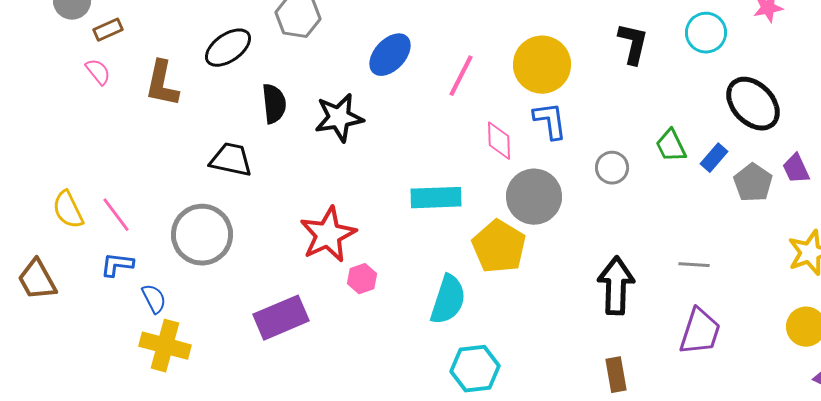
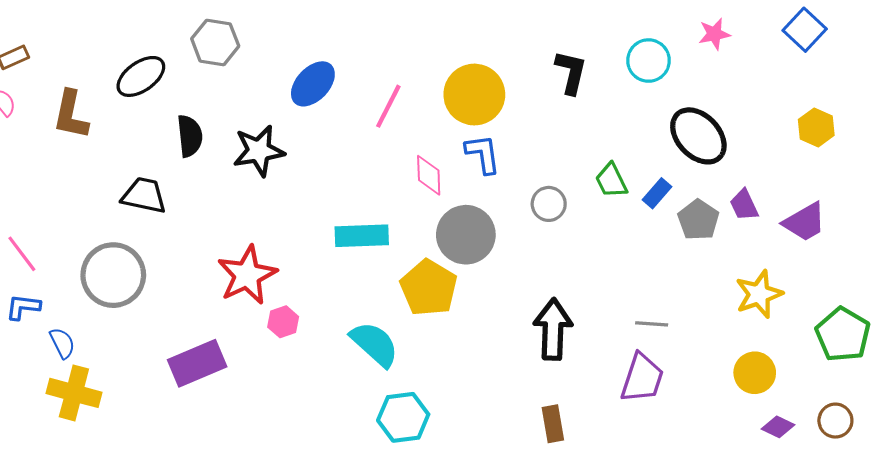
gray line: (694, 265) -> (652, 324), moved
cyan semicircle: (448, 300) -> (375, 344), turned -66

